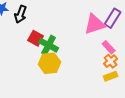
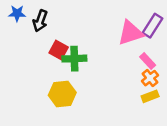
green cross: (49, 45) -> (74, 59), turned -30
yellow hexagon: (50, 63) -> (62, 94), moved

